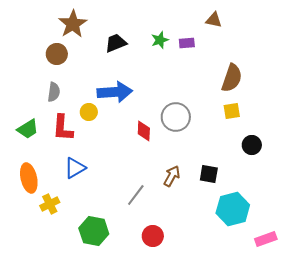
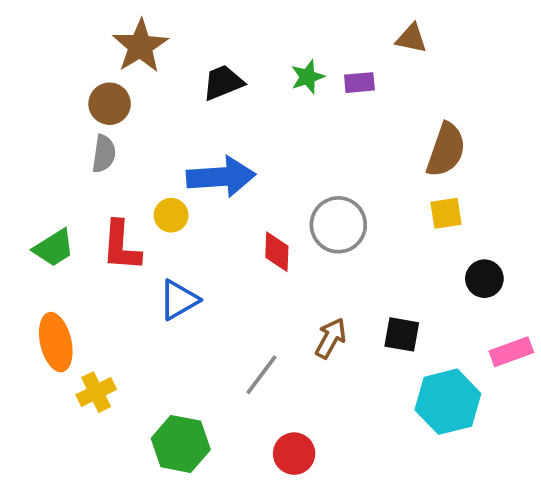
gray semicircle: (54, 92) -> (104, 154), moved
blue triangle: (75, 168) -> (179, 300), moved
pink rectangle: (266, 239) -> (511, 352), moved

